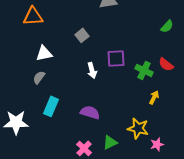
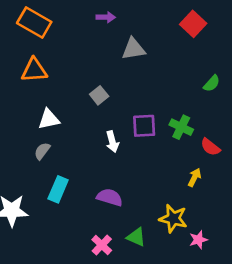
red semicircle: (166, 64) -> (210, 147), moved
green cross: (144, 70) -> (181, 127), moved
green triangle: (110, 142) -> (136, 237), turned 49

